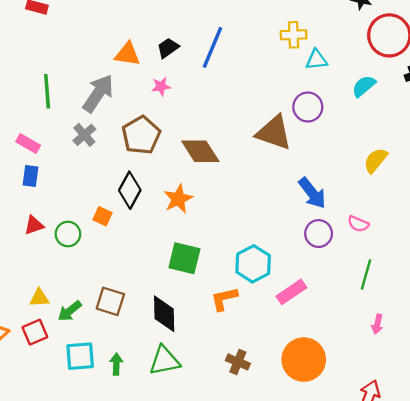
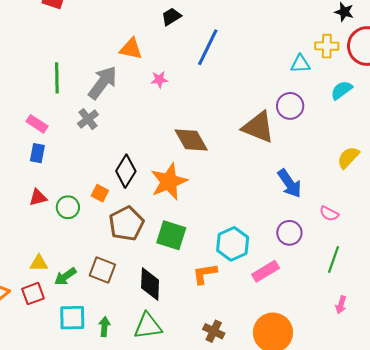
yellow cross: (294, 35) -> (327, 46), moved
black trapezoid: (168, 48) -> (171, 17), moved
brown pentagon: (141, 135) -> (126, 224), moved
orange star: (178, 199) -> (169, 182), size x1.4
purple circle: (319, 234) -> (289, 233), moved

